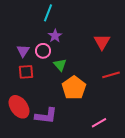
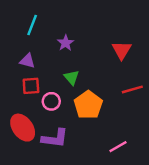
cyan line: (48, 13) -> (32, 25), moved
purple triangle: (23, 51) -> (27, 61), turned -48
pink circle: (43, 51) -> (51, 101), moved

